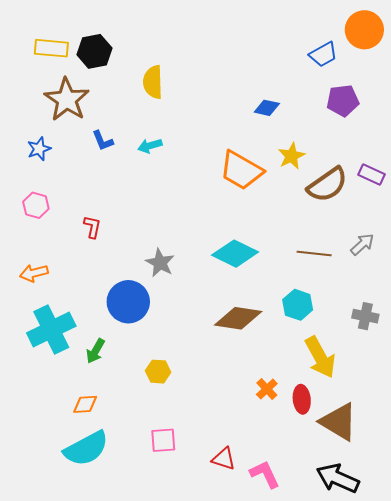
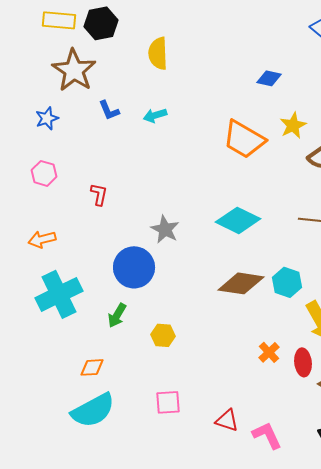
cyan hexagon: (298, 305) -> (287, 282), moved
green arrow: (95, 351) -> (117, 315), moved

